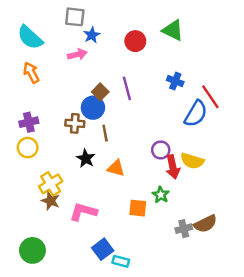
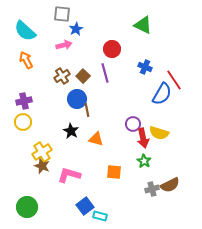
red circle: (135, 41) -> (112, 49), moved
blue circle: (93, 108) -> (77, 99), moved
brown cross: (75, 123) -> (62, 76), moved, turned -35
green star: (161, 195) -> (144, 161), moved

